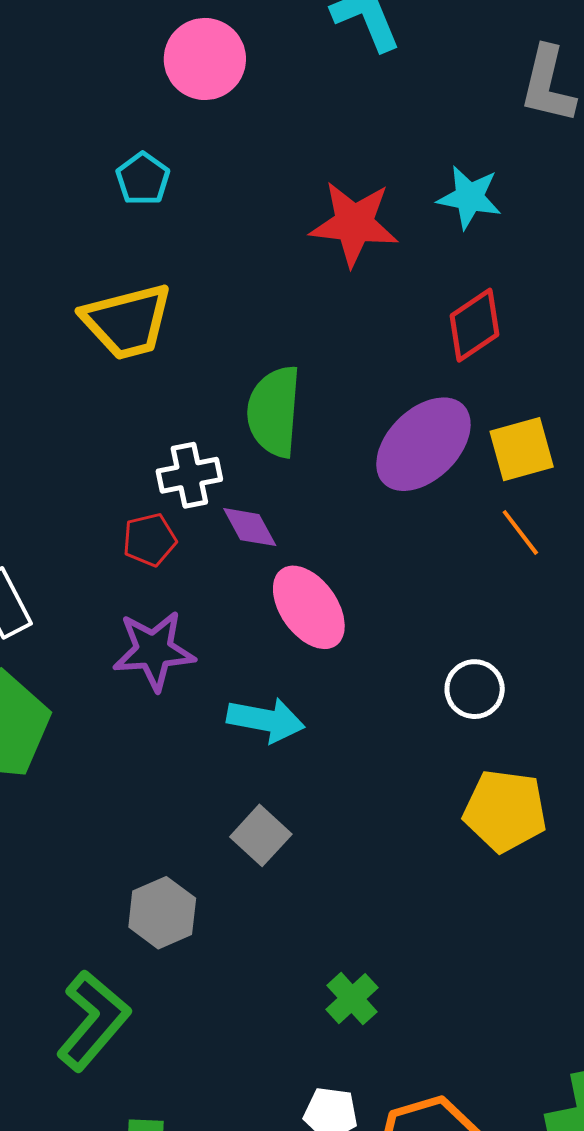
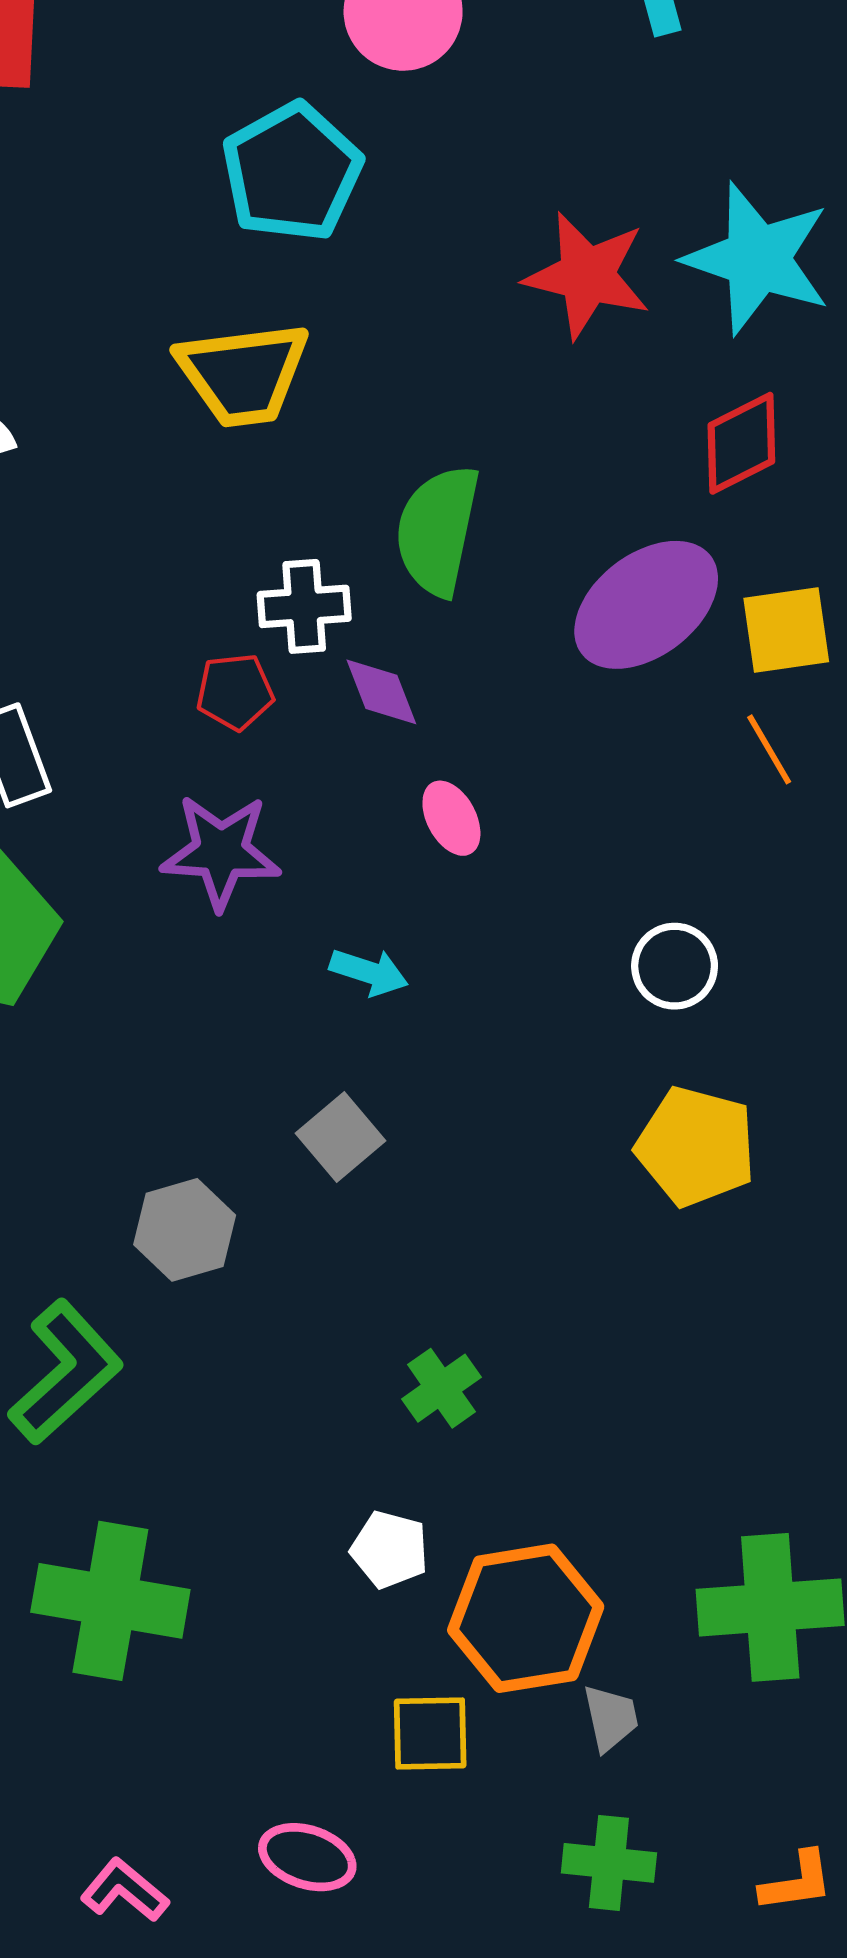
cyan pentagon: (143, 179) -> (292, 172), size x1.8
cyan star: (469, 197) -> (757, 259), size x1.6
pink ellipse: (309, 607) -> (451, 818), size x0.6
cyan arrow: (266, 720) -> (369, 972), size x0.7

